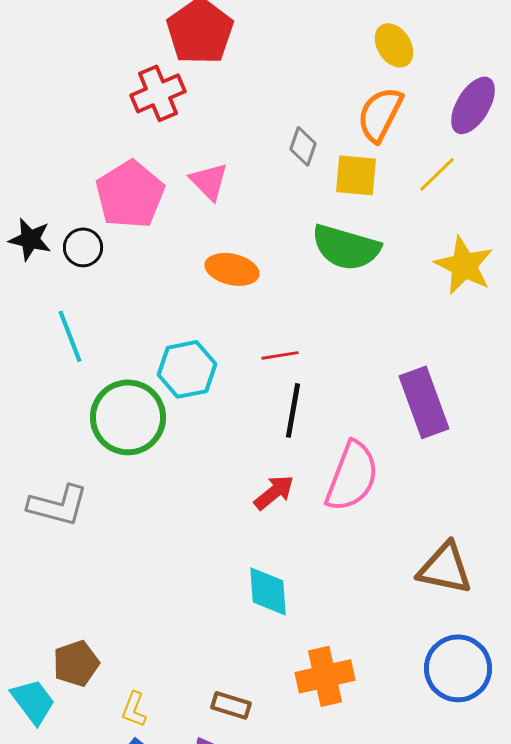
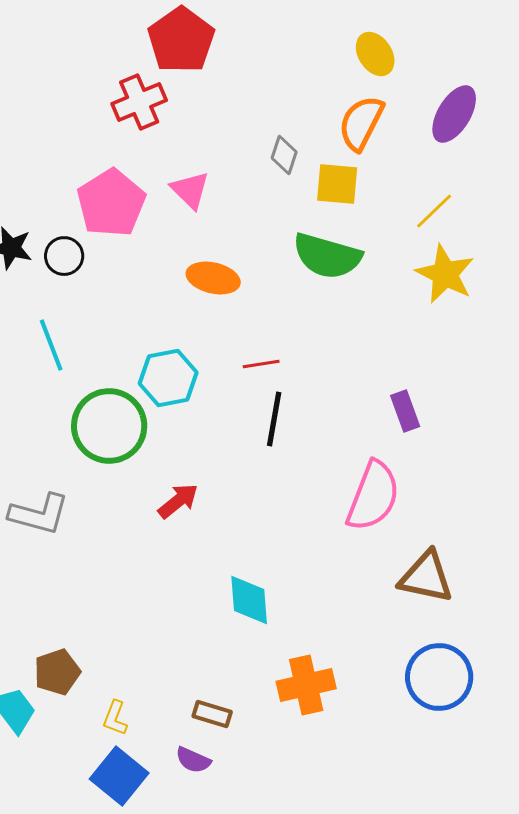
yellow line: (437, 174) -> (434, 211), moved
purple rectangle: (424, 402) -> (405, 411), size x0.6
pink semicircle: (352, 476) -> (373, 496), moved
red arrow: (274, 492) -> (178, 501), moved

